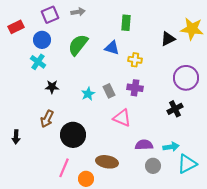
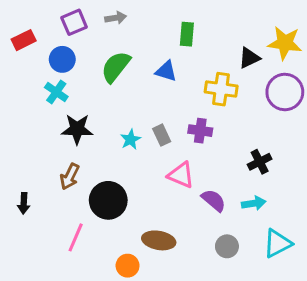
yellow cross: (135, 60) -> (221, 89), moved, size x1.5
purple circle: (186, 78) -> (285, 92), moved
black star: (52, 87) -> (77, 129), size x1.5
purple semicircle: (144, 145) -> (214, 200), moved, turned 42
cyan arrow: (171, 147) -> (254, 203), moved
pink line: (64, 168) -> (76, 237), moved

